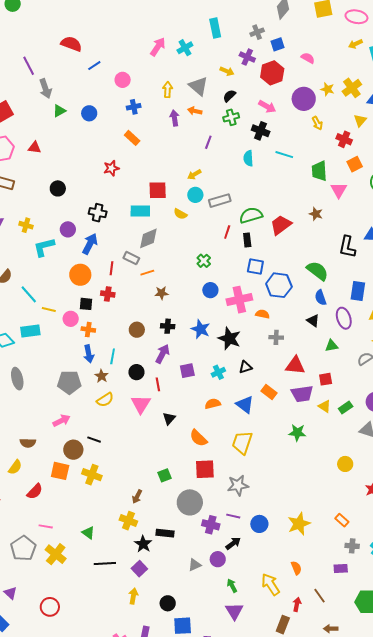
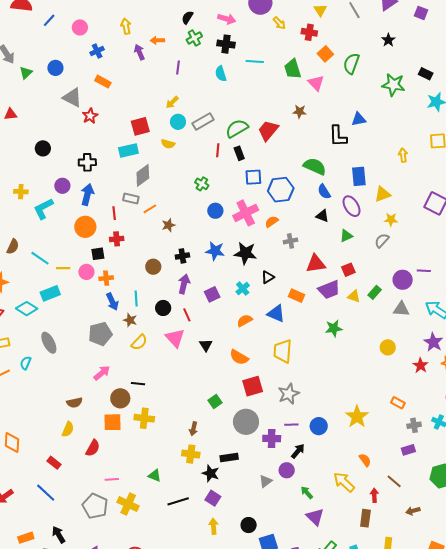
gray triangle: (198, 86) -> (72, 97), moved
orange semicircle: (262, 314) -> (272, 222), turned -32

